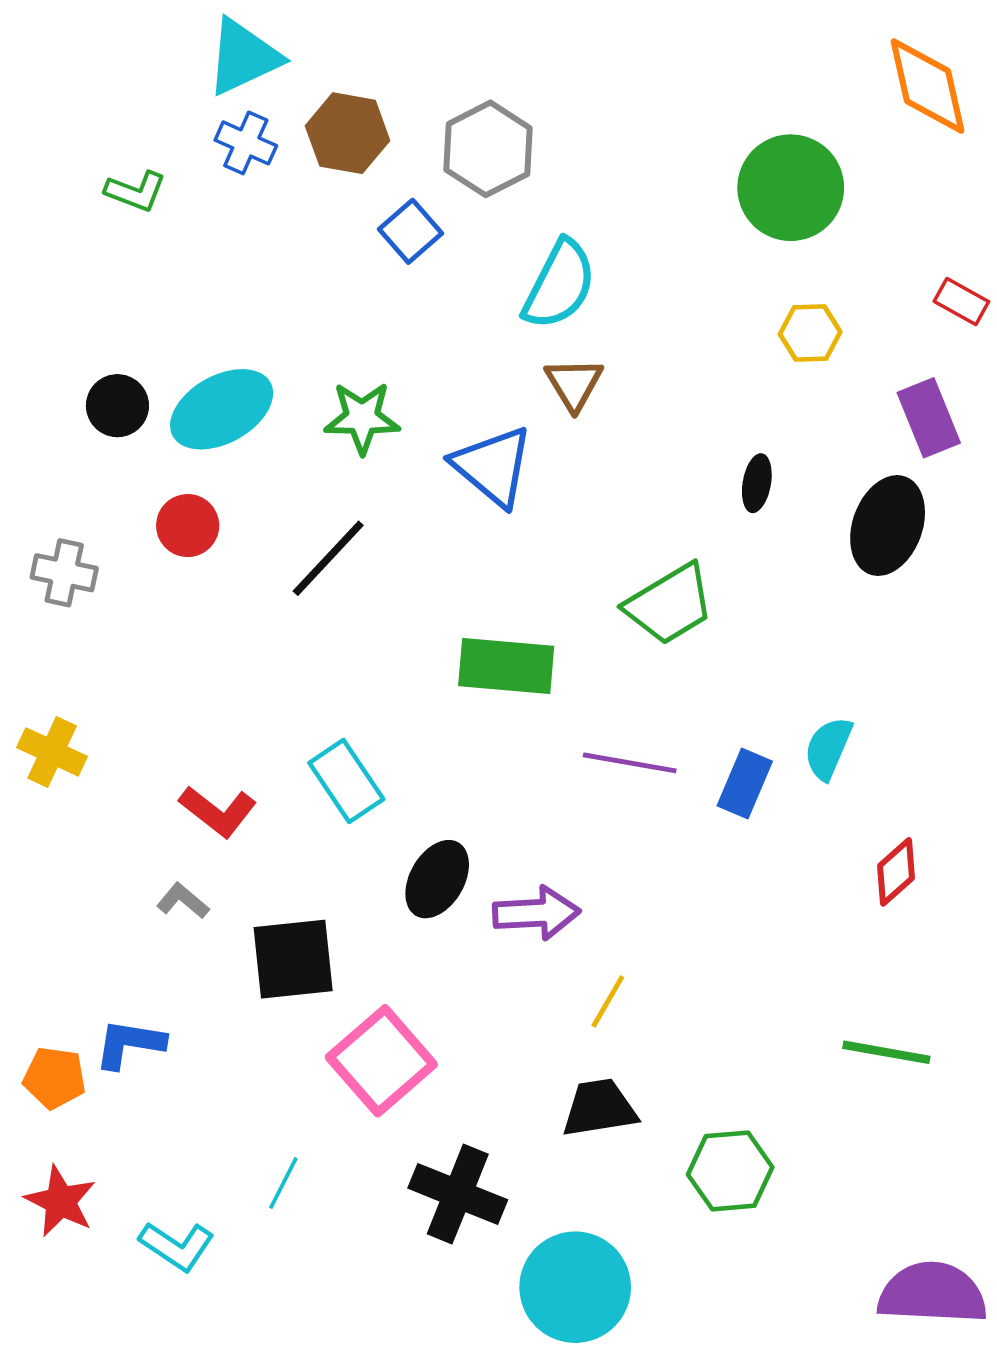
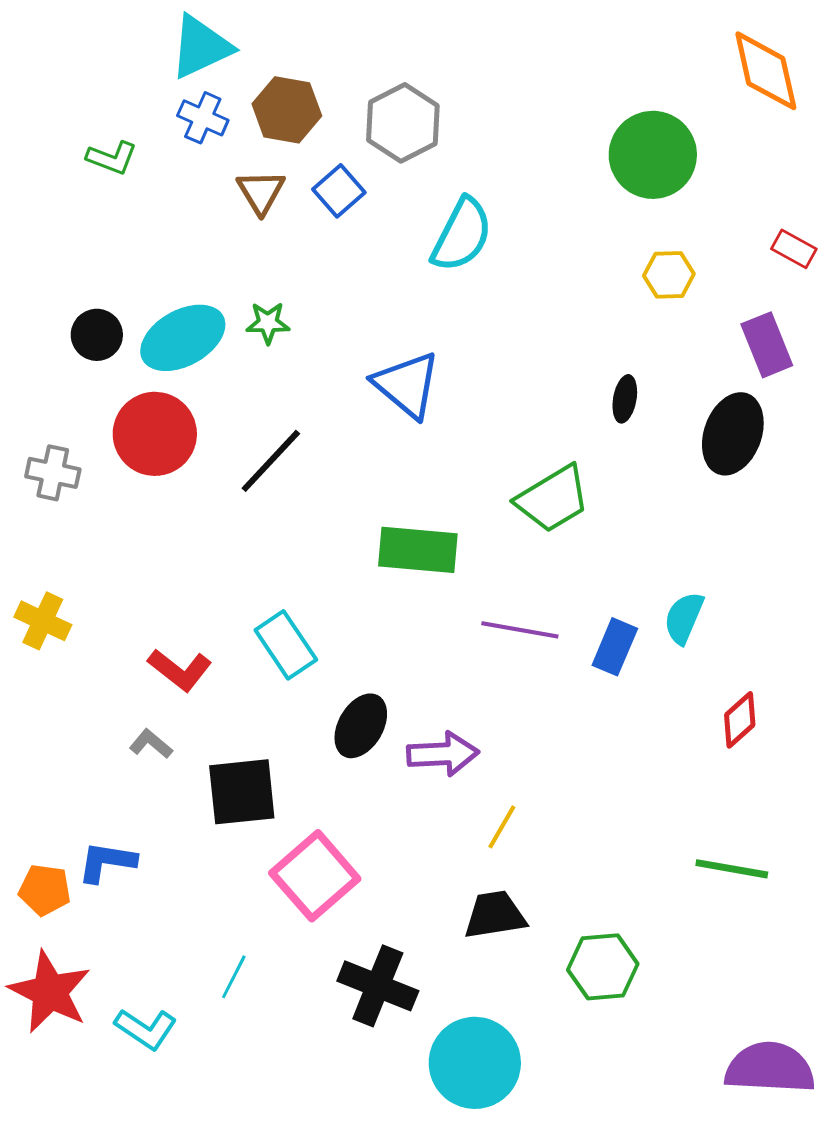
brown triangle: (574, 384) -> (261, 192), moved
green star: (362, 418) -> (268, 323), moved, size x0.7
red circle: (188, 526) -> (155, 434), size x1.6
red star: (61, 1201) -> (50, 992), size x1.4

